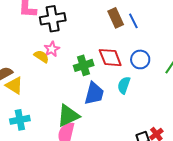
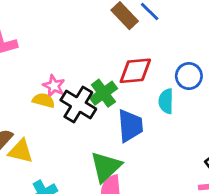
black cross: (53, 19) -> (78, 104), moved, turned -30
red diamond: (110, 58) -> (135, 71), turned -55
blue circle: (140, 59) -> (189, 76), moved

